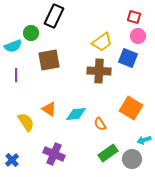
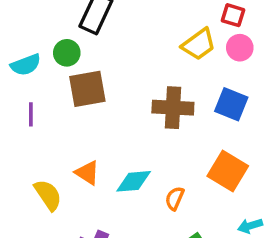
green circle: (31, 33) -> (67, 53), moved
yellow trapezoid: (102, 42) -> (199, 44), moved
blue square: (128, 58) -> (231, 104), moved
orange semicircle: (100, 124) -> (175, 198), turned 56

